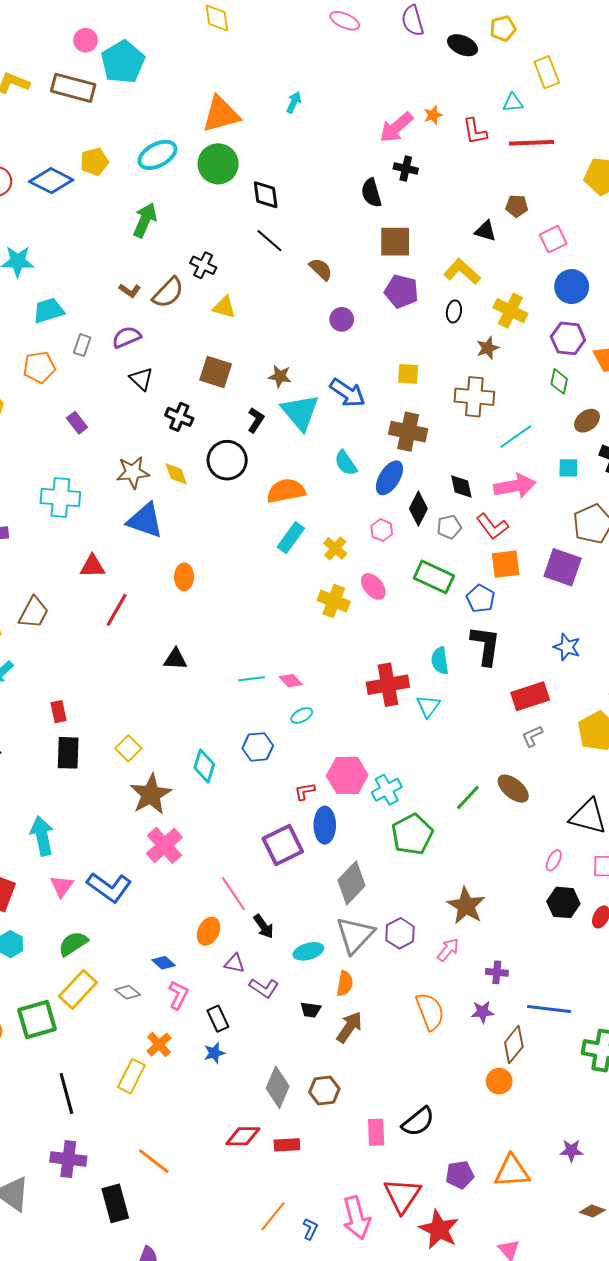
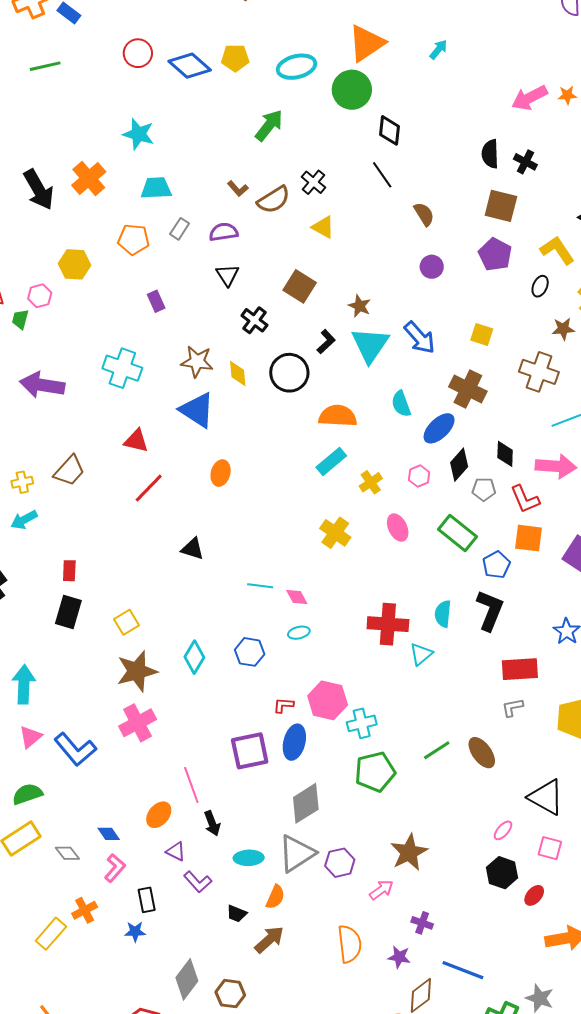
orange triangle: (221, 114) -> (367, 43), turned -33
black cross: (406, 169) -> (525, 162), moved
yellow cross: (334, 601) -> (335, 533), moved

